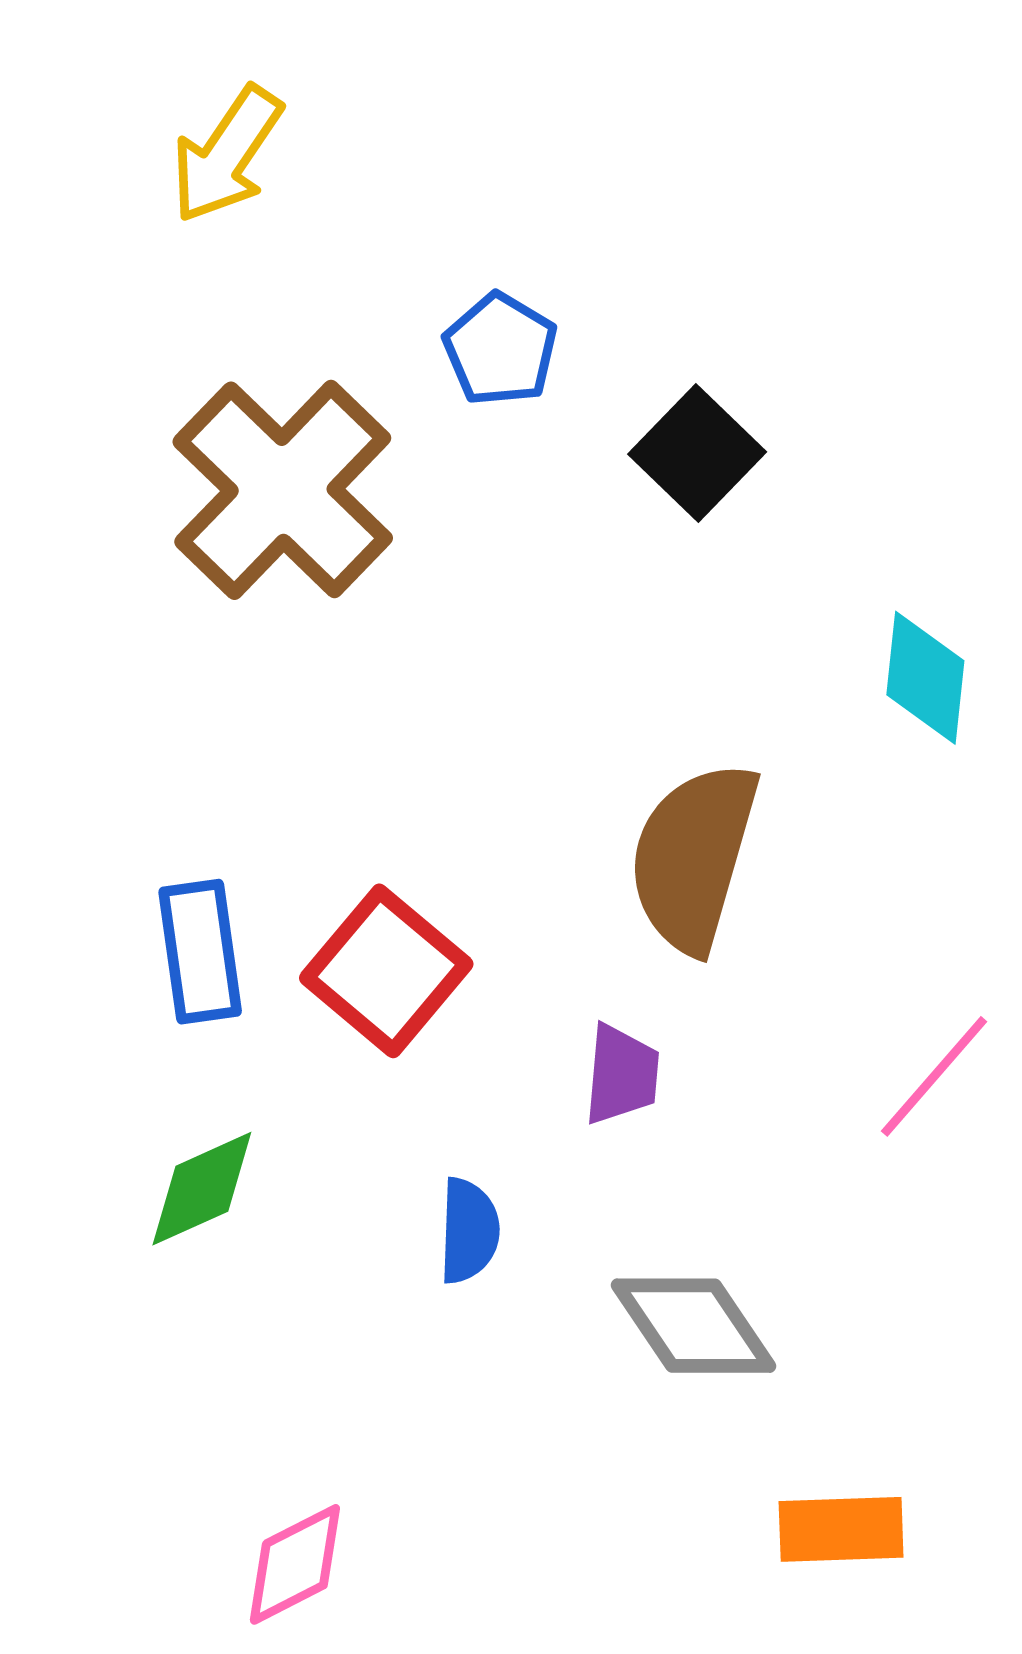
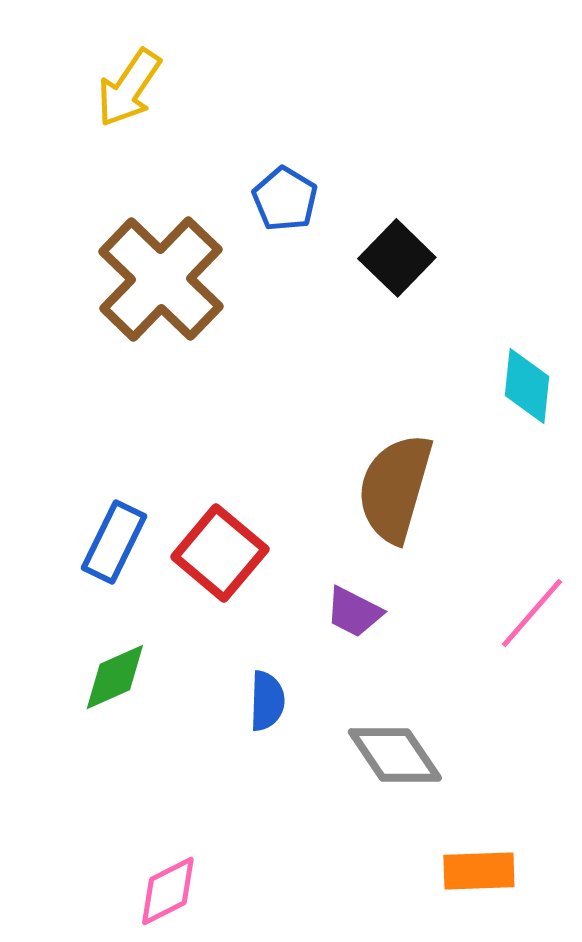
blue rectangle: (200, 952) -> (114, 542), turned 34
purple trapezoid: (622, 1075) -> (354, 612), turned 112

